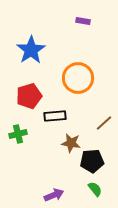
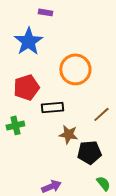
purple rectangle: (83, 21) -> (45, 12), moved
green semicircle: (95, 189) -> (103, 183), moved

